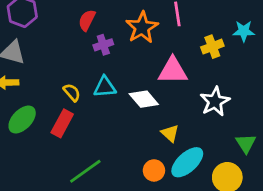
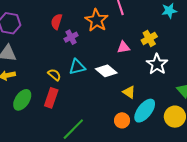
yellow cross: (212, 47) -> (149, 38), moved
pink triangle: (173, 71) -> (123, 47), size x0.6

